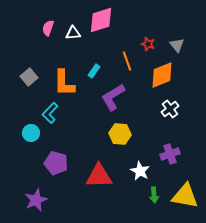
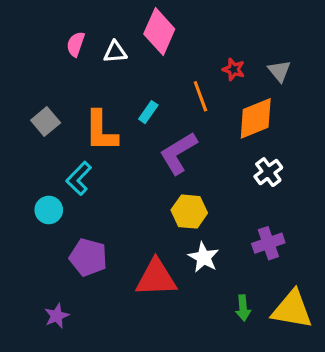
pink diamond: (101, 20) -> (159, 31), turned -48
white star: (140, 171) -> (204, 257), moved
purple star: (36, 200) -> (57, 316), size x0.7

